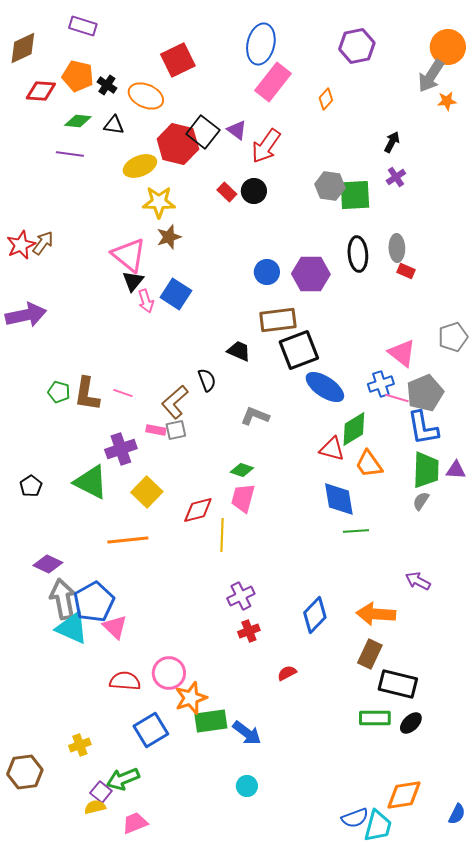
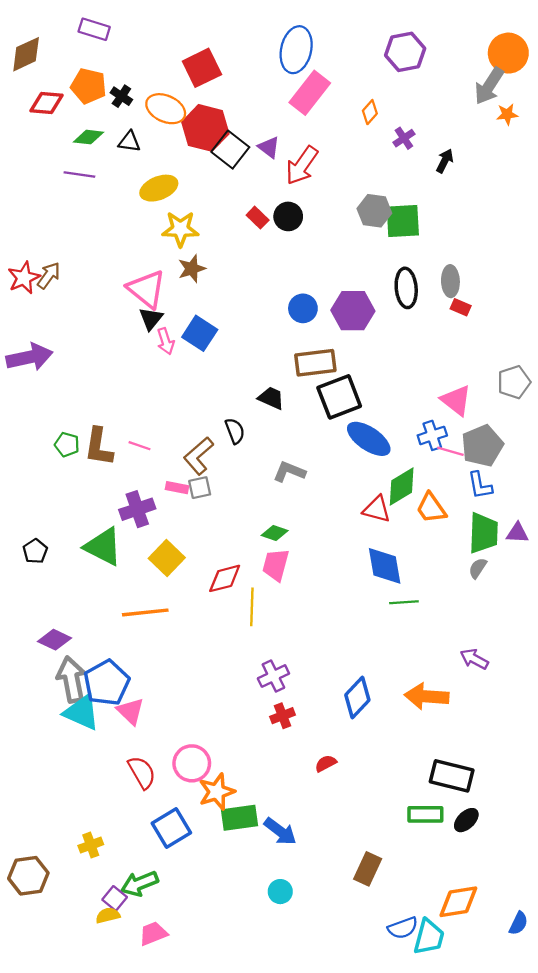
red hexagon: (178, 144) -> (205, 128), moved
purple cross: (396, 177) -> (404, 138), moved
blue L-shape: (423, 428) -> (480, 485), size x0.7
orange trapezoid: (369, 464) -> (431, 508), moved
brown rectangle: (370, 654) -> (368, 869), moved
red semicircle: (125, 681) -> (142, 772), turned 56

